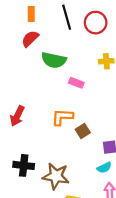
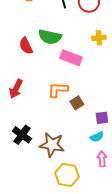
red semicircle: (30, 39) -> (26, 46), moved, turned -72
pink rectangle: (76, 83) -> (71, 58), size x1.5
black cross: (24, 165) -> (22, 135), turned 30

